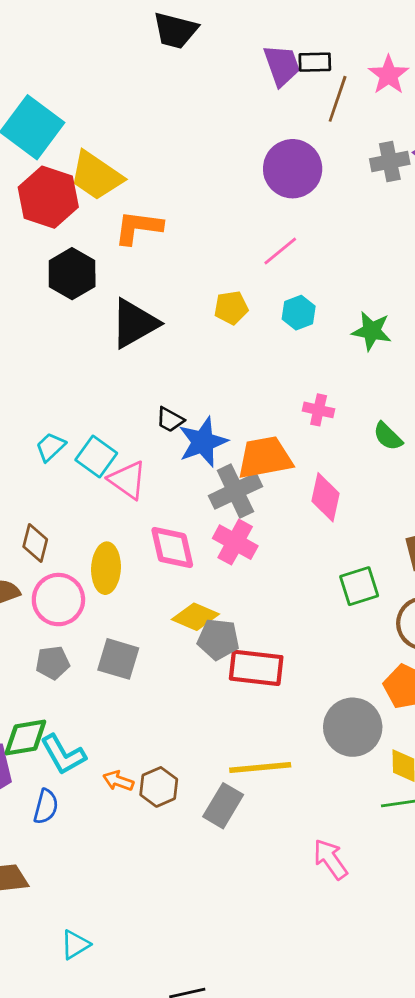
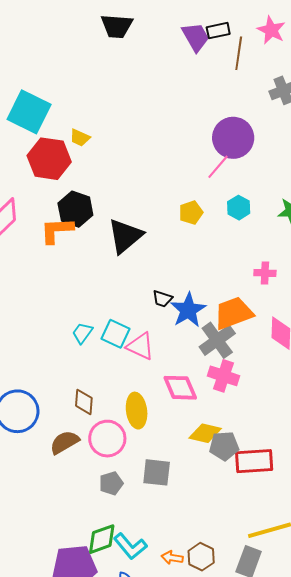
purple circle: (293, 169) -> (233, 138), moved
yellow trapezoid: (96, 176) -> (80, 138), size x0.5
orange L-shape: (138, 227) -> (57, 230), moved

